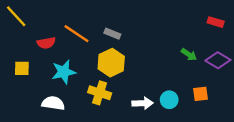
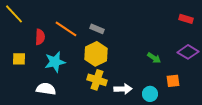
red semicircle: (46, 43) -> (40, 37), turned -77
green arrow: (189, 55) -> (154, 58), moved
yellow cross: (100, 93) -> (97, 80), moved
cyan circle: (169, 100) -> (150, 94), moved

